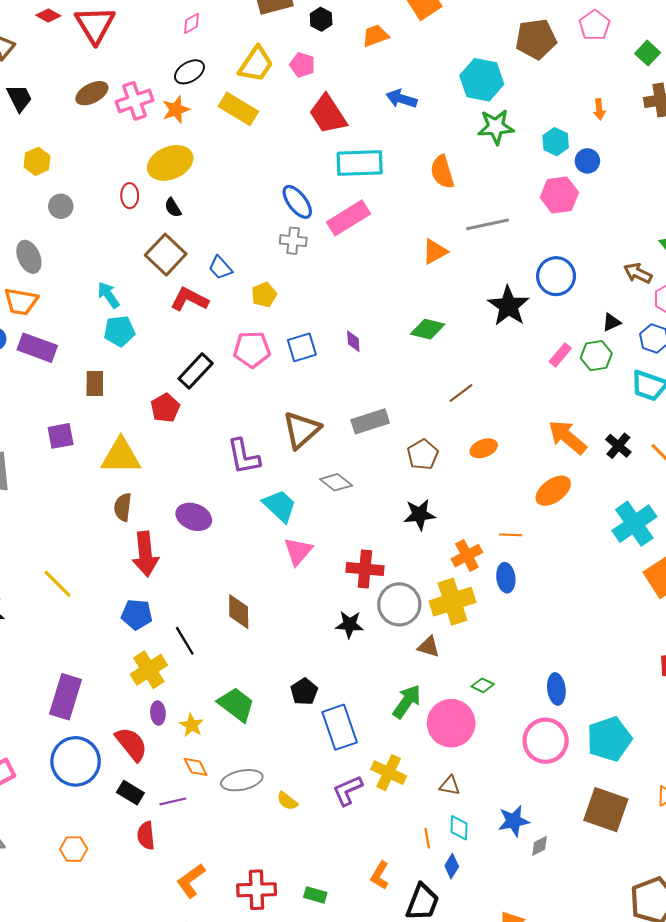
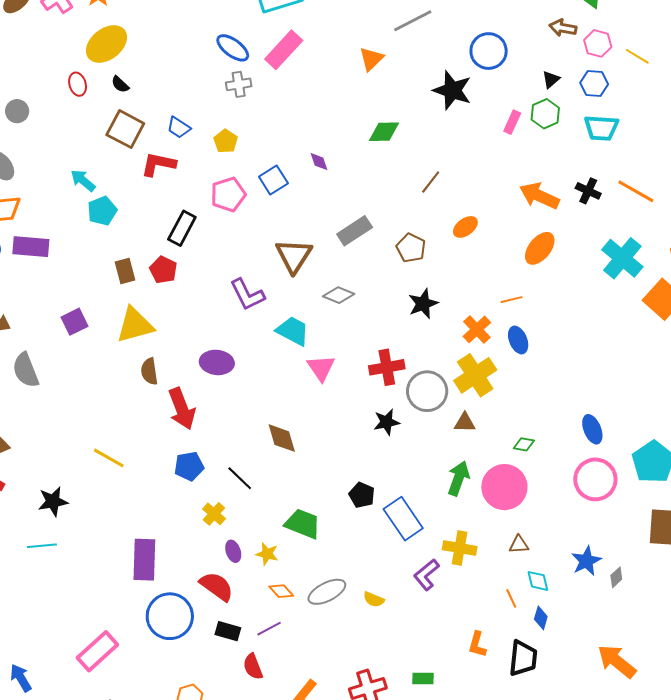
brown rectangle: (95, 383) -> (125, 271), moved
yellow cross: (149, 670) -> (214, 514), size x0.7

